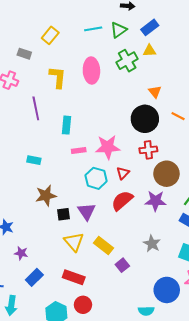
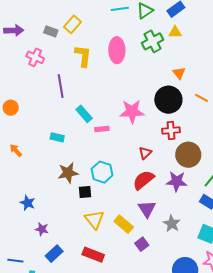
yellow rectangle: (50, 35) -> (73, 24), moved
cyan rectangle: (67, 125) -> (84, 114), moved, turned -48
pink star: (108, 147) -> (132, 111), moved
cyan hexagon: (96, 178) -> (102, 172), moved
purple triangle: (87, 211) -> (147, 209), moved

